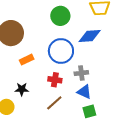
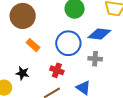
orange rectangle: (27, 60) -> (33, 45), turned 56
gray cross: (81, 73) -> (95, 59), moved

